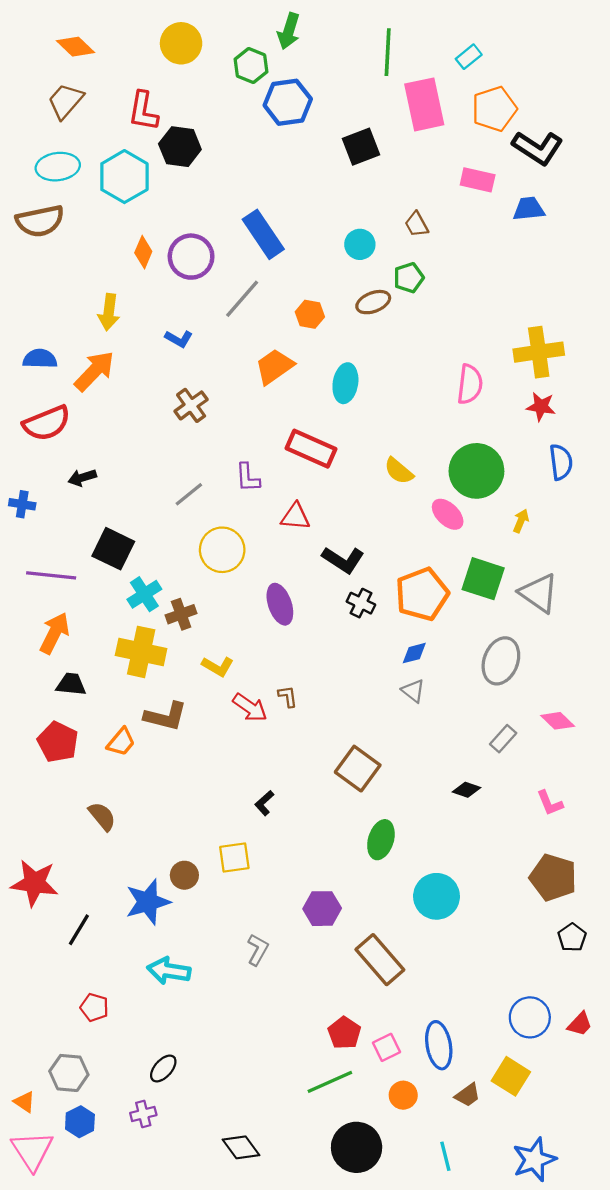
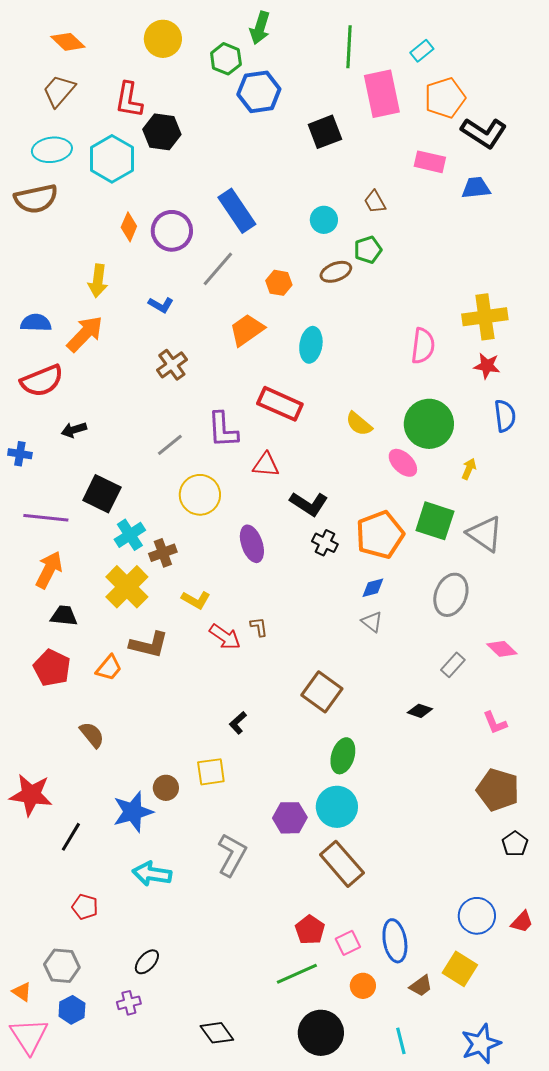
purple L-shape: (248, 478) -> (223, 430), size x1.4
yellow cross: (141, 652) -> (127, 587), turned 33
cyan circle: (437, 896) -> (337, 807), moved
gray L-shape: (258, 950) -> (232, 855), size x1.5

